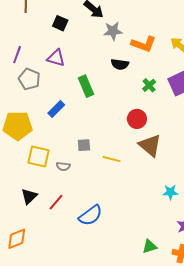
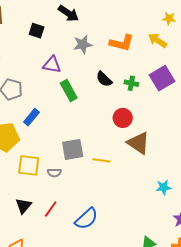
gray star: (113, 31) -> (83, 44), moved
purple triangle: (56, 58) -> (52, 65), moved
black semicircle: (120, 64) -> (104, 79), moved, turned 42
green cross: (149, 85) -> (131, 83), turned -32
blue rectangle: (56, 109) -> (31, 117), moved
gray square: (84, 145) -> (73, 149), size x1.6

